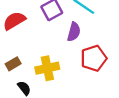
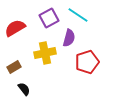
yellow cross: (47, 68) -> (45, 53), moved

